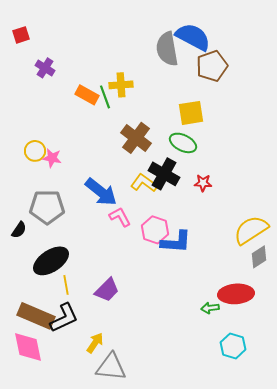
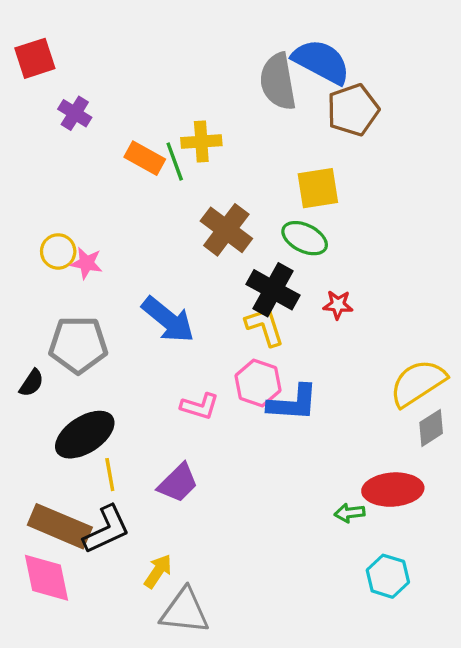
red square: (21, 35) -> (35, 58), size x1.4
yellow L-shape: (144, 183) -> (265, 326), moved, turned 36
pink L-shape: (120, 217) -> (200, 406), moved, turned 135

